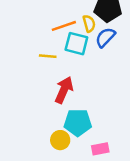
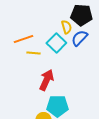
orange line: (64, 26) -> (23, 39), moved
cyan square: (76, 44) -> (56, 43), turned 30

